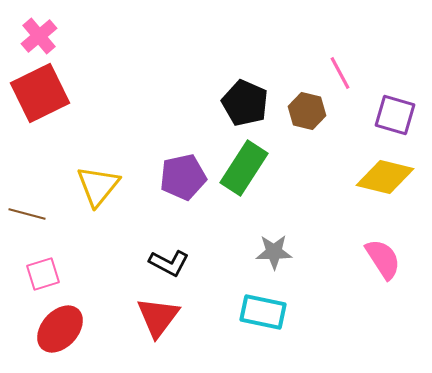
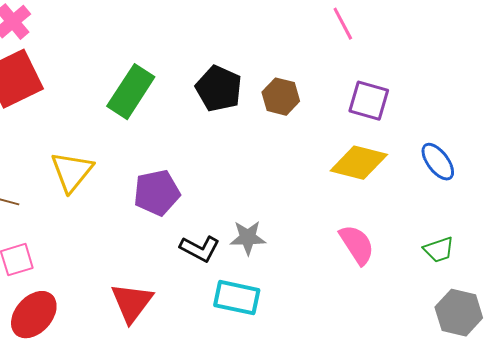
pink line: (340, 73) -> (343, 24), moved
green rectangle: (244, 168) -> (131, 92), moved
purple pentagon: (183, 177) -> (157, 193), moved
black L-shape: (169, 263) -> (200, 249), moved

